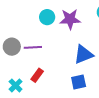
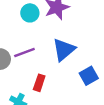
blue triangle: (83, 54) -> (64, 50), moved

